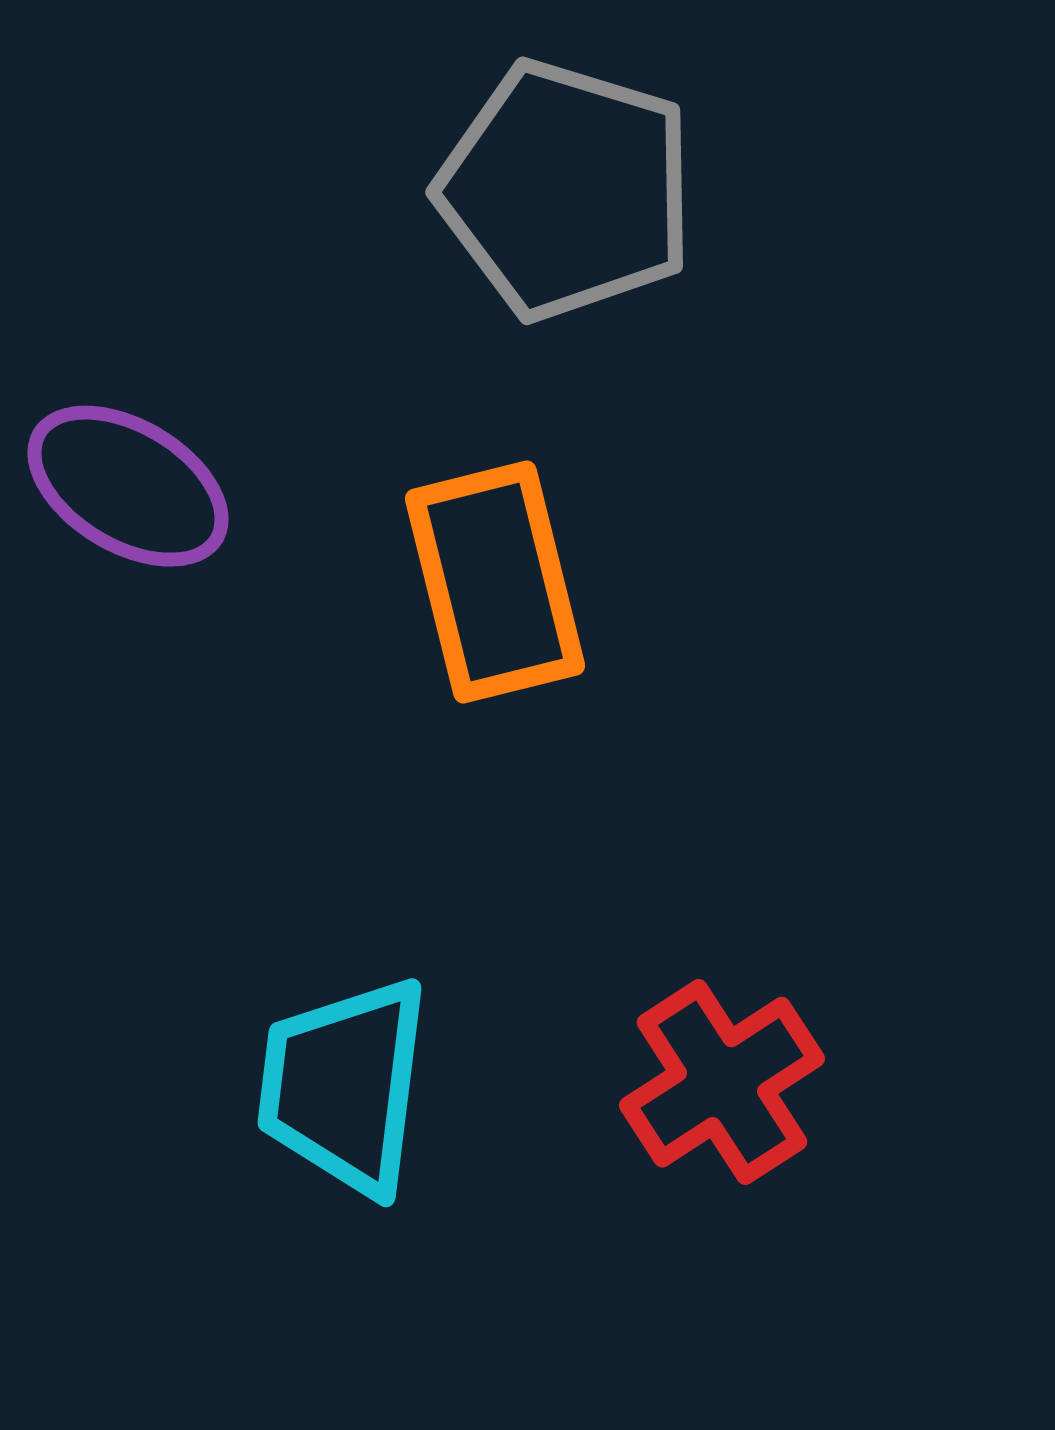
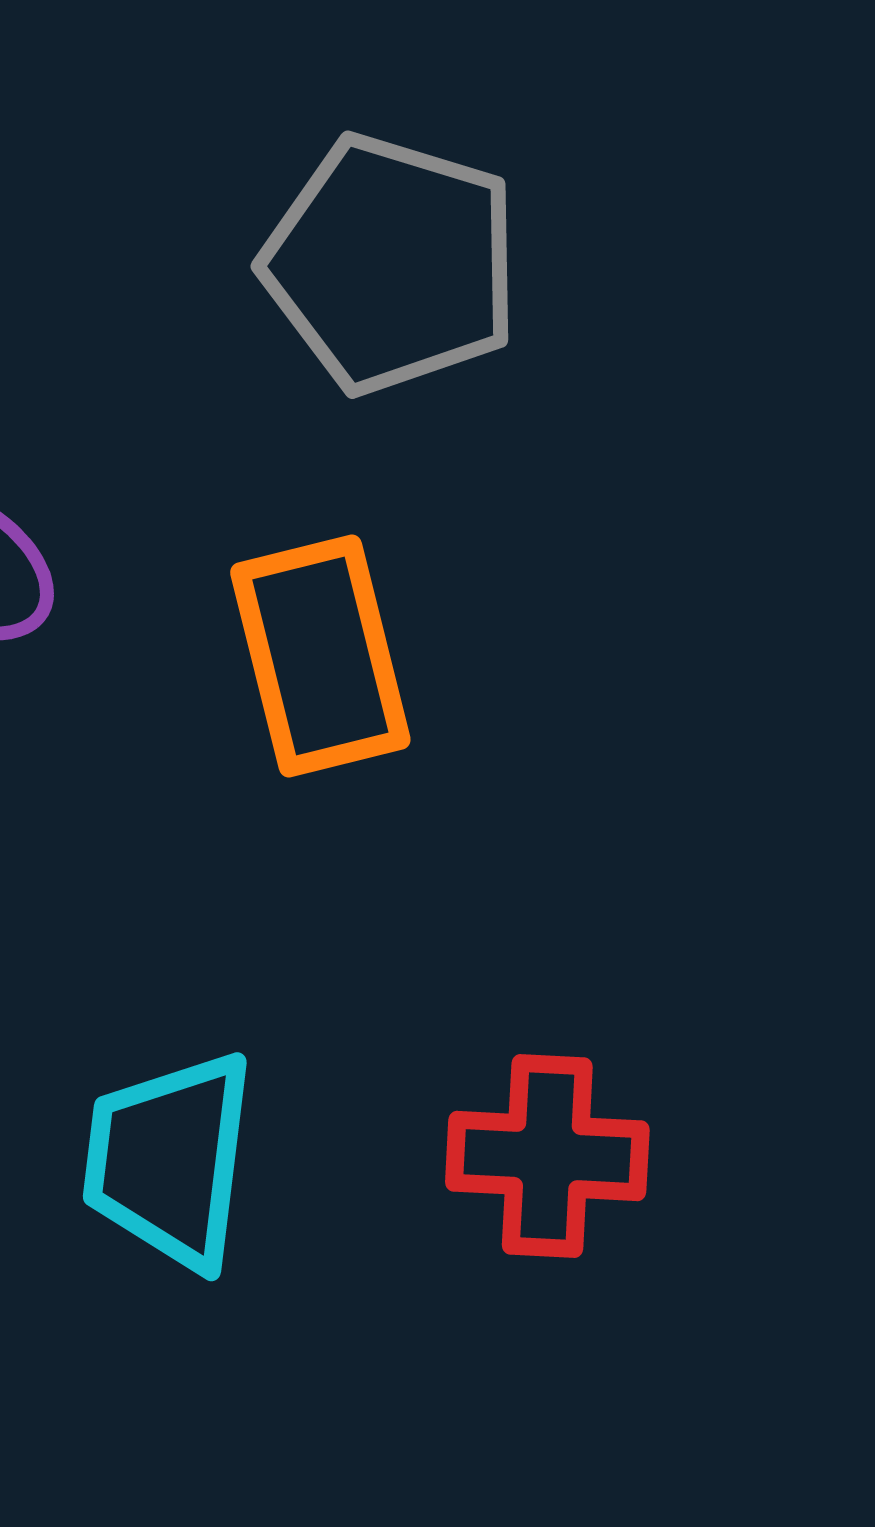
red cross: (722, 1082) -> (547, 1156), turned 36

